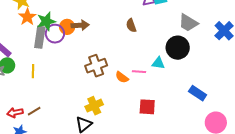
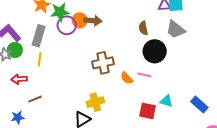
gray trapezoid: (188, 23) -> (176, 29), moved
gray rectangle: (40, 37) -> (39, 36), moved
black circle: (178, 48) -> (155, 51), moved
cyan triangle: (158, 63) -> (166, 101), moved
red arrow: (15, 113) -> (19, 79), moved

